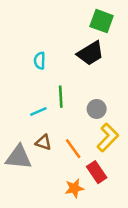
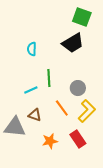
orange line: (73, 149) -> (62, 108), moved
orange star: (74, 188) -> (50, 141), moved

